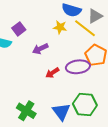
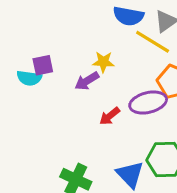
yellow star: (60, 27) -> (103, 62), moved
purple square: (19, 29) -> (43, 65), moved, turned 32

